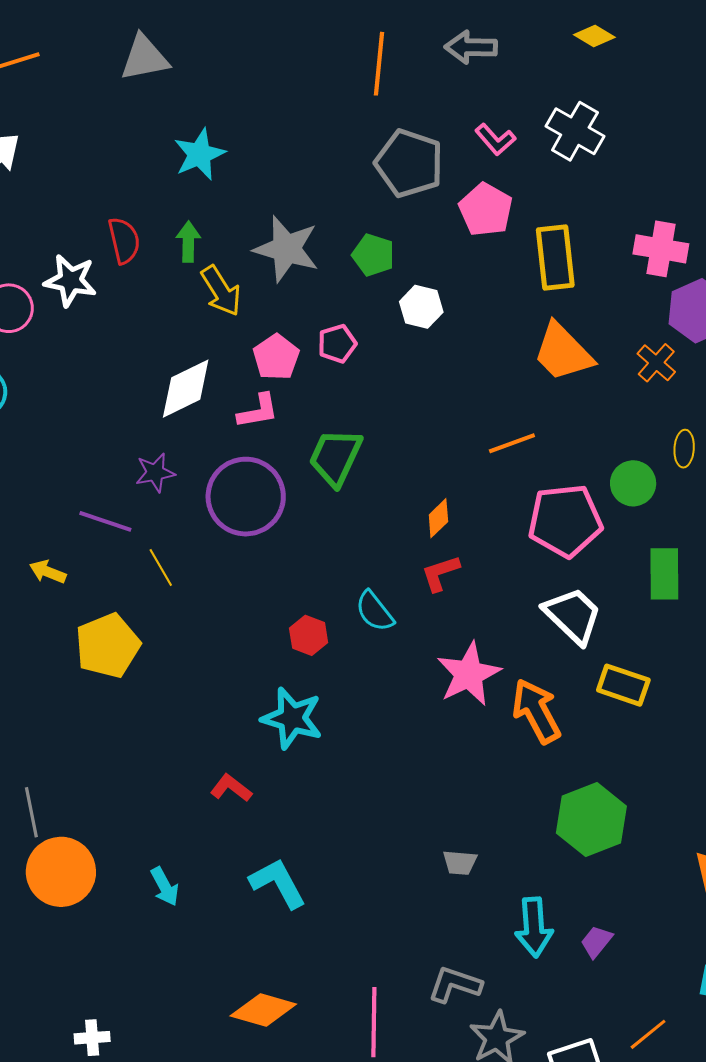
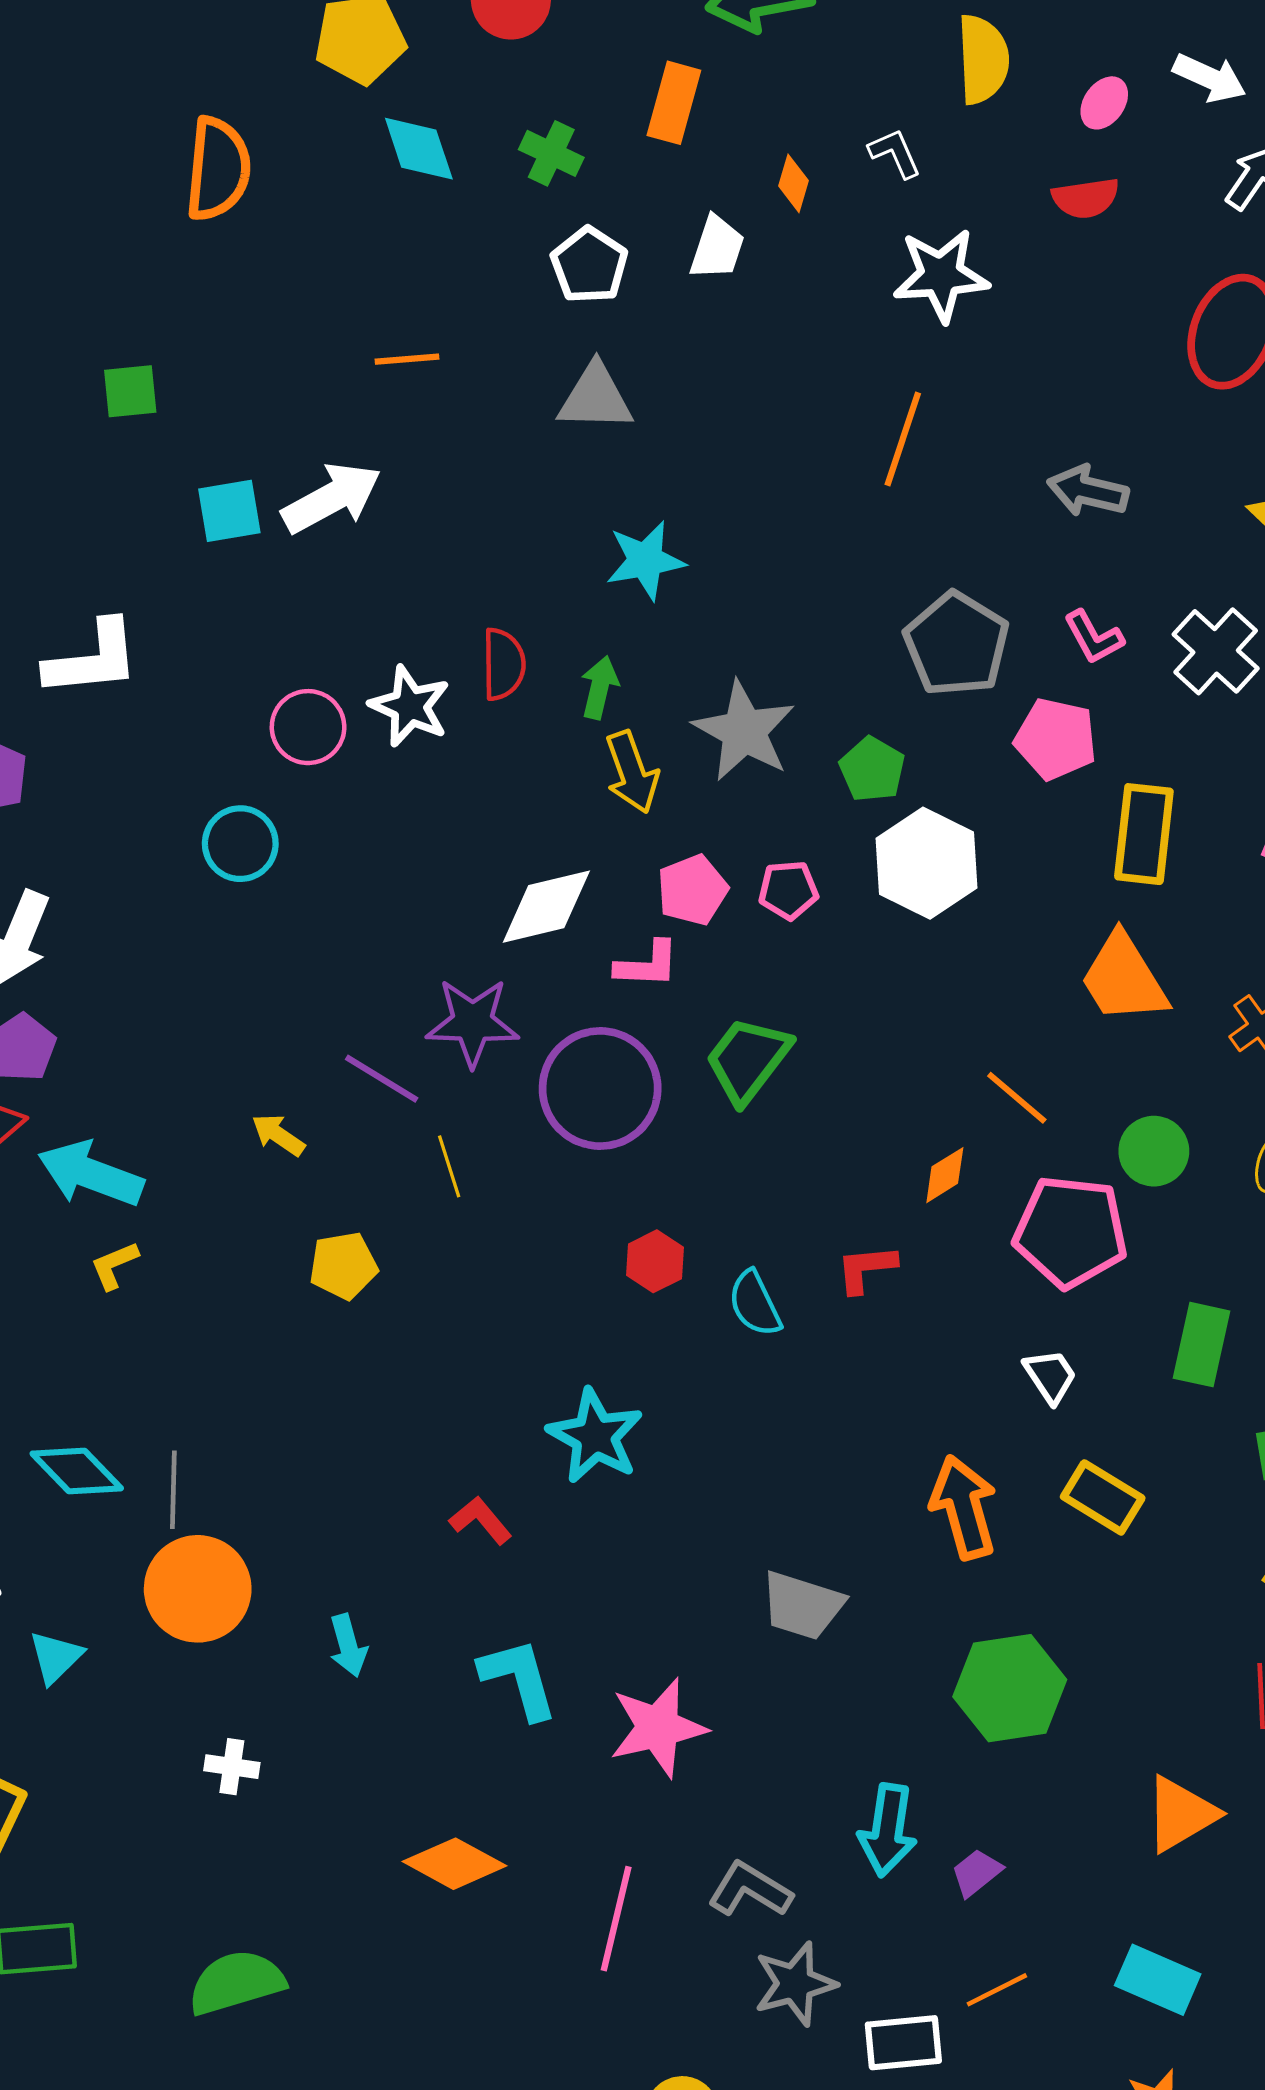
orange line: (379, 64) -> (903, 439), moved
pink pentagon: (486, 210) -> (1056, 739), turned -30
white hexagon: (421, 307) -> (927, 863), size x1.6
orange line: (512, 443) -> (1017, 1098), turned 48
purple star: (155, 473) -> (472, 1022), size x1.5
green circle: (633, 483) -> (1154, 1151), moved
orange diamond: (438, 518) -> (945, 1175), moved
white trapezoid: (573, 615) -> (1050, 1376), size x0.6
red hexagon: (309, 635) -> (655, 1261), moved
yellow pentagon: (108, 646) -> (343, 1266), size x0.7
pink star: (469, 674) -> (658, 1728), moved
gray trapezoid: (460, 863) -> (802, 1605), moved, size x1.6
orange line: (648, 1034) -> (997, 1990), moved
white cross: (92, 1038) -> (232, 1767), moved

